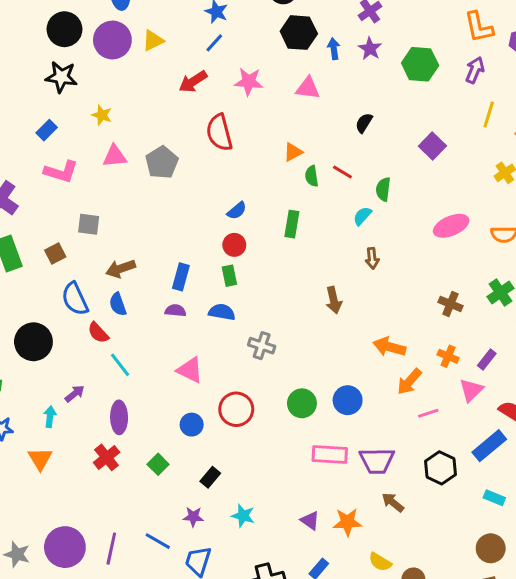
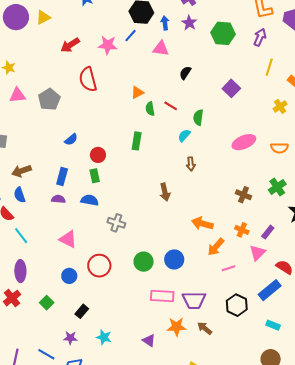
blue line: (214, 43) -> (130, 36), moved
pink triangle: (308, 88) -> (161, 49), moved
blue semicircle: (237, 211) -> (71, 139), moved
orange star: (347, 522) -> (177, 327), moved

